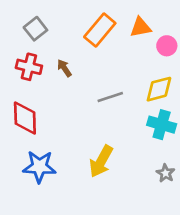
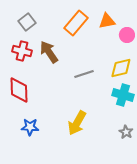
brown arrow: (64, 68) -> (49, 52), size x1.6
blue star: (39, 167) -> (30, 127), size x0.7

